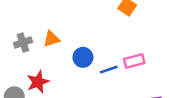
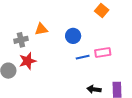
gray cross: (23, 43) -> (21, 40), moved
blue circle: (83, 57) -> (73, 36), moved

